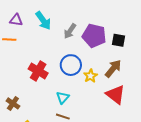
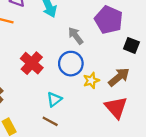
gray arrow: (70, 31) -> (76, 36), moved, turned 98
purple pentagon: (94, 36) -> (109, 20), moved

